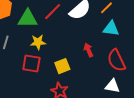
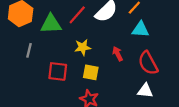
yellow star: (38, 42) -> (83, 47), moved
yellow square: (62, 66) -> (91, 72), turned 35

